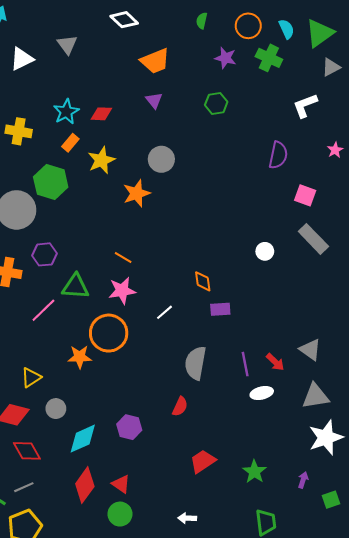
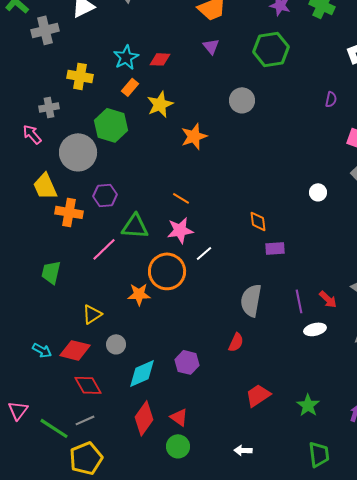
green hexagon: (216, 103) -> (271, 49), size x1.6
purple semicircle: (278, 155) -> (331, 99), size x0.6
gray circle: (161, 159) -> (242, 100), moved
white line: (164, 312) -> (204, 253), moved

